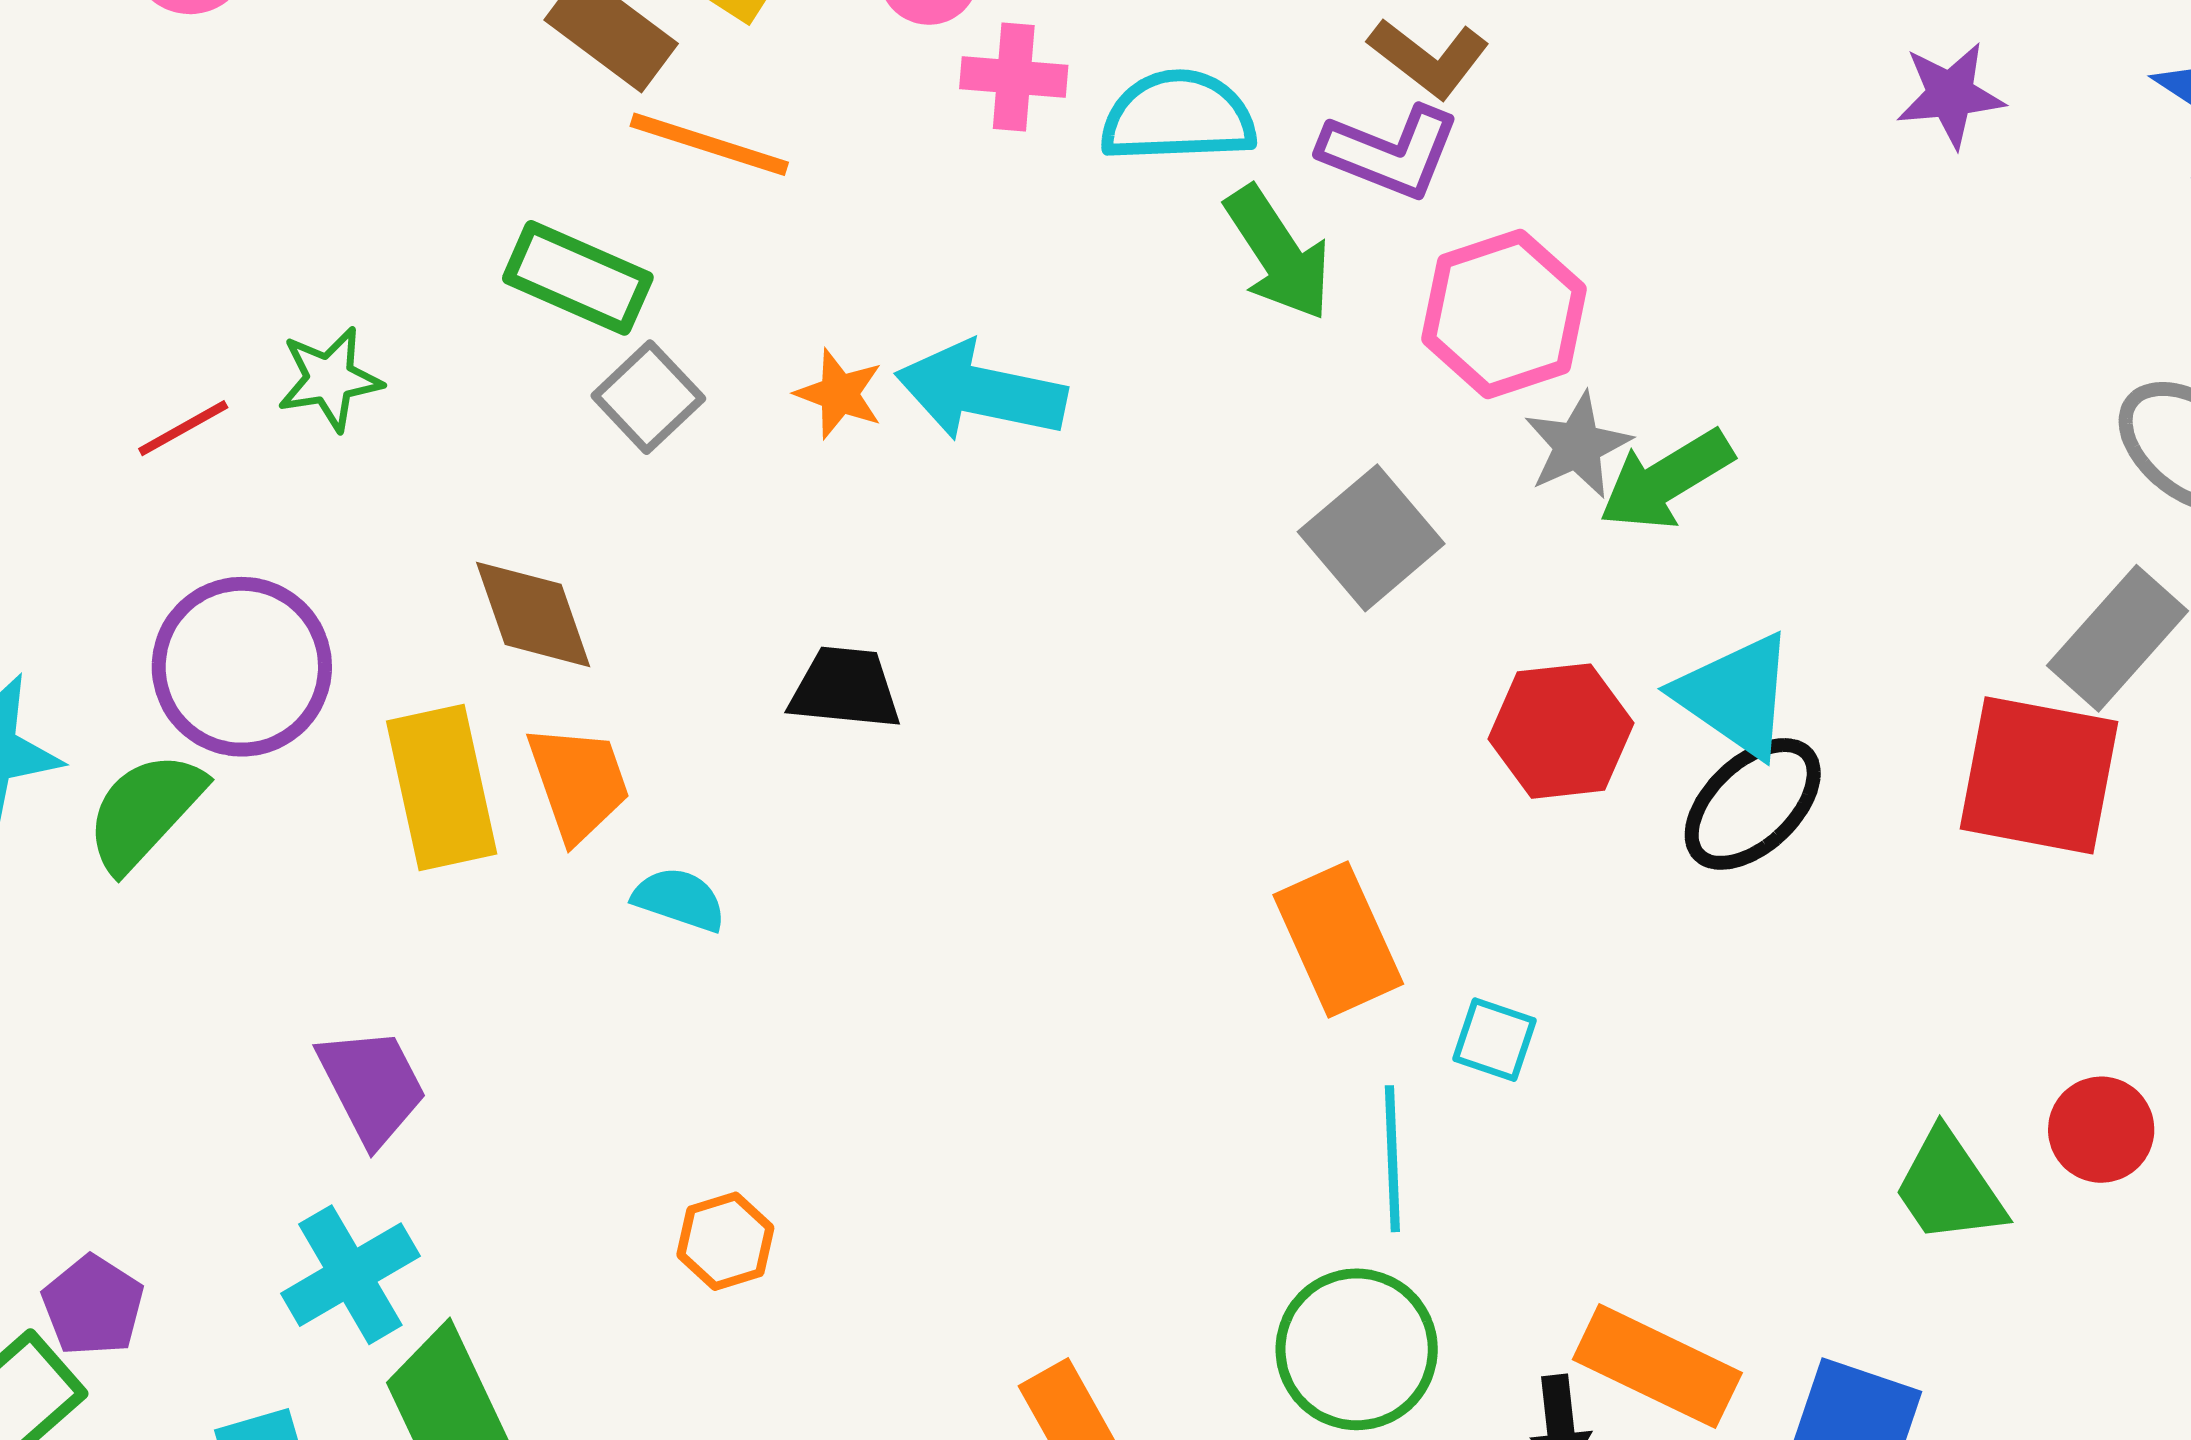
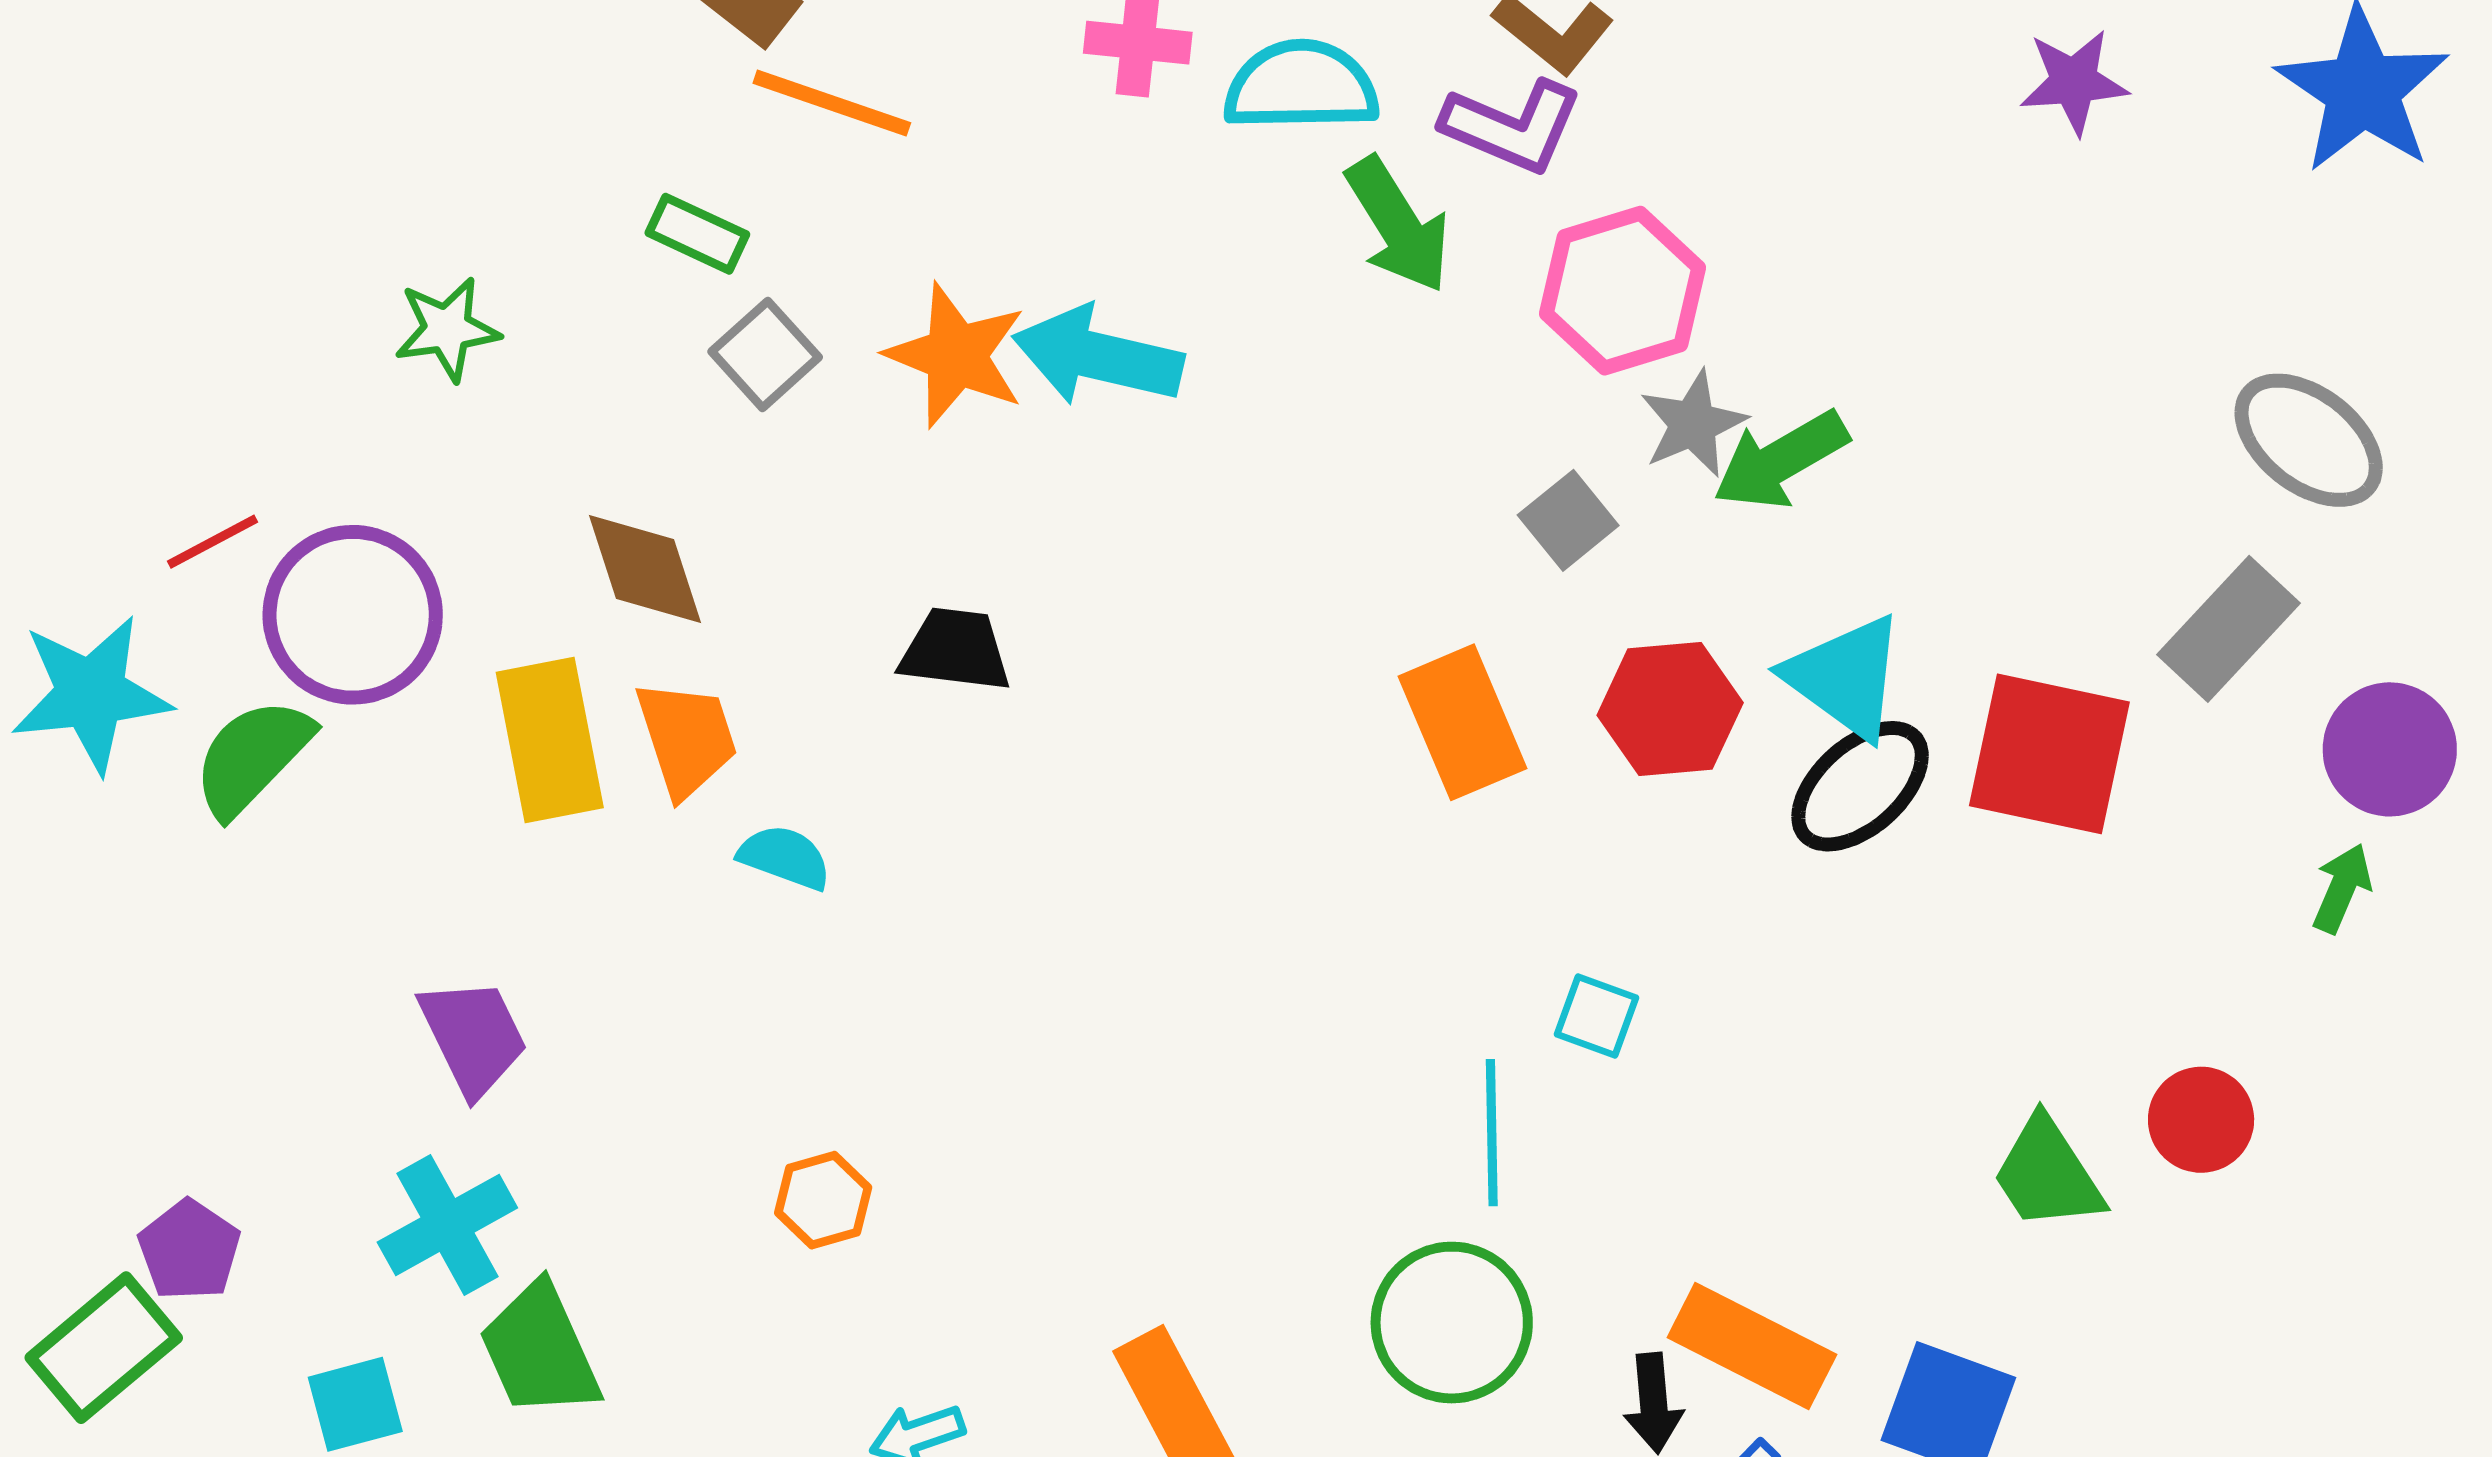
green rectangle: (578, 278) -> (697, 234), size x0.7
orange star: (839, 394) -> (956, 355), size x1.6
red line: (183, 428) -> (213, 542), moved
gray square: (1371, 538) -> (1568, 520), moved, size x0.7
red square: (2039, 775) -> (2049, 754), moved
orange rectangle: (1338, 939) -> (1463, 722), moved

